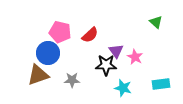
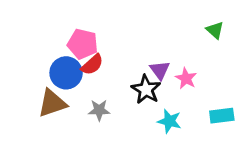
red semicircle: (90, 35) -> (92, 65), moved
black star: (106, 65) -> (146, 89), turned 30

